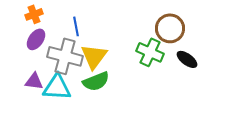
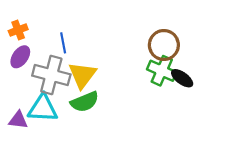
green cross: (150, 52) -> (162, 71), moved
purple triangle: (34, 81) -> (18, 120), moved

